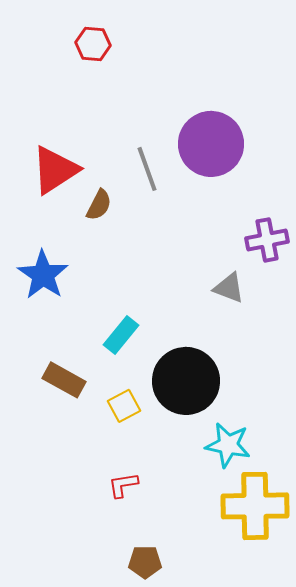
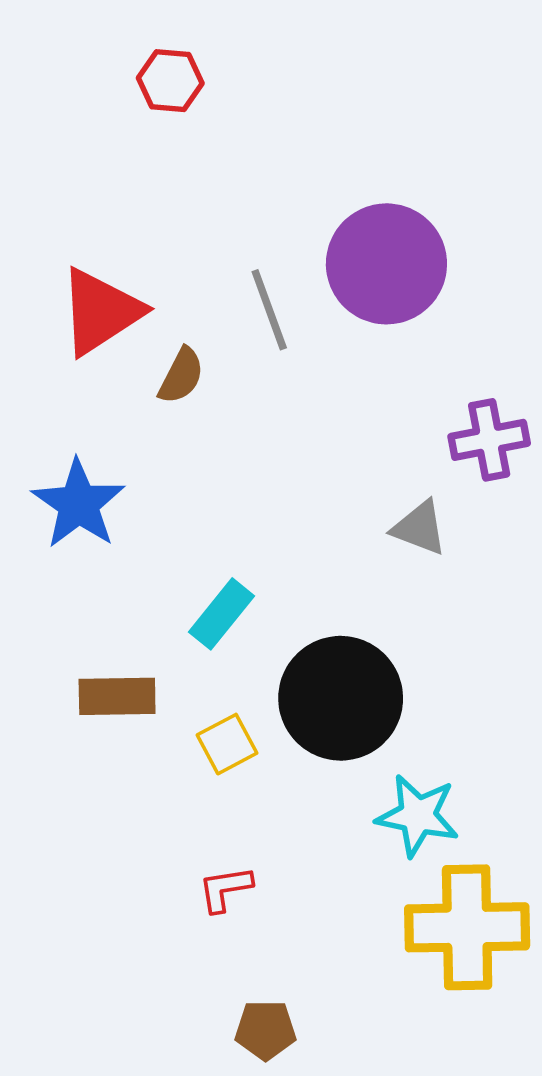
brown rectangle: (64, 380) -> (117, 696), turned -30

